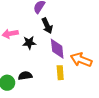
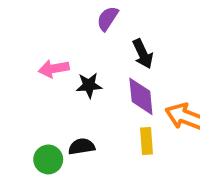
black arrow: (47, 26) -> (143, 54), moved

